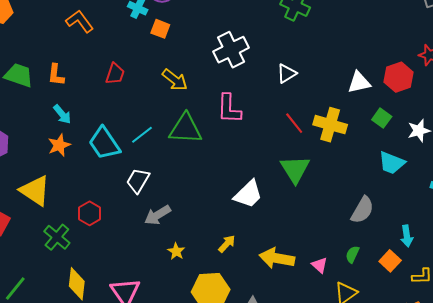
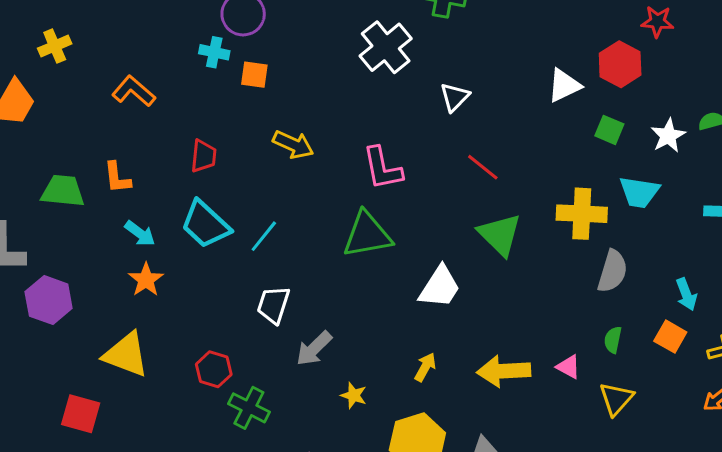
white cross: (231, 50) -> (386, 47), moved
yellow cross: (330, 125) -> (582, 214), moved
green triangle: (186, 129) -> (367, 235), moved
cyan trapezoid: (104, 143) -> (205, 224), moved
green cross: (57, 237) -> (249, 408), moved

